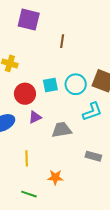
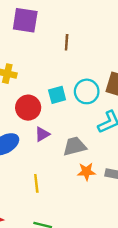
orange star: (55, 177) -> (86, 172), moved

